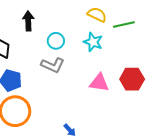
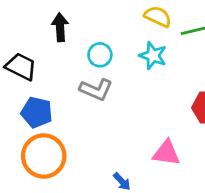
pink triangle: (99, 83) -> (166, 153), moved

